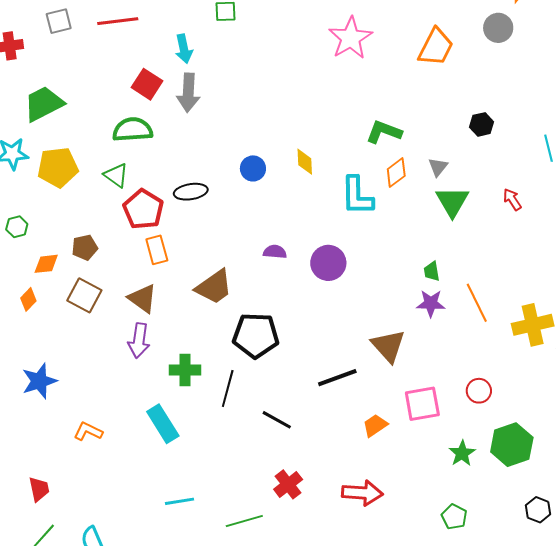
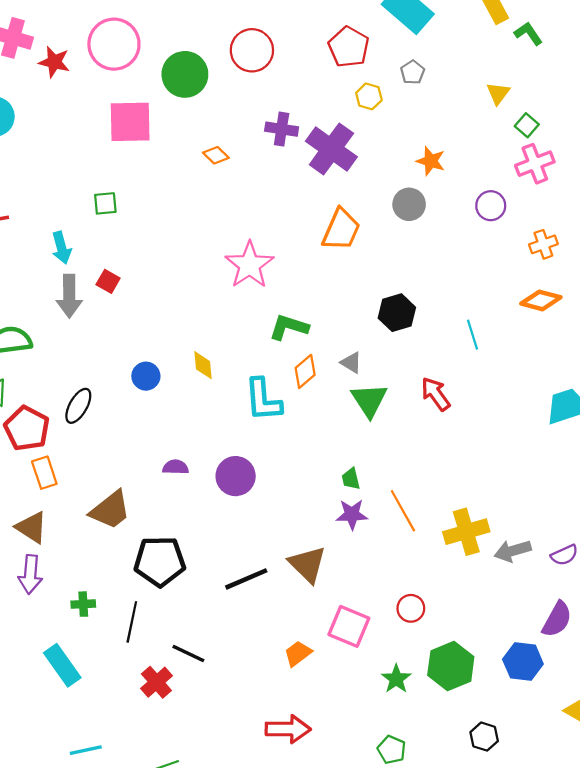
pink star: (350, 38) -> (249, 265), moved
red square: (147, 84) -> (108, 281), moved, size x0.7
black hexagon: (482, 124) -> (397, 313), size x1.4
gray triangle: (438, 167) -> (351, 363), turned -35
black ellipse: (191, 192) -> (78, 406), turned -48
red arrow: (512, 199) -> (436, 394), size x1.4
green cross: (185, 370) -> (83, 604), size x0.7
black line: (337, 378) -> (246, 579), moved
pink square: (422, 404) -> (349, 626), turned 36
red cross: (288, 484) -> (156, 682), moved

